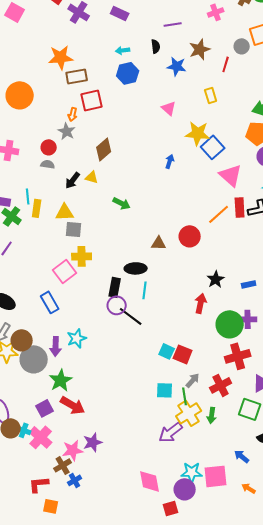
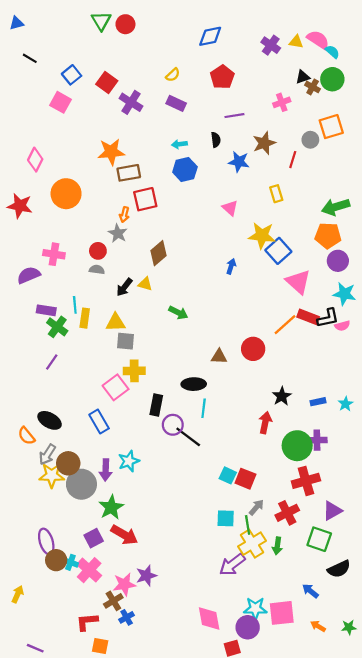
red rectangle: (240, 207) -> (308, 317), turned -66
black rectangle: (115, 287) -> (156, 405), moved

